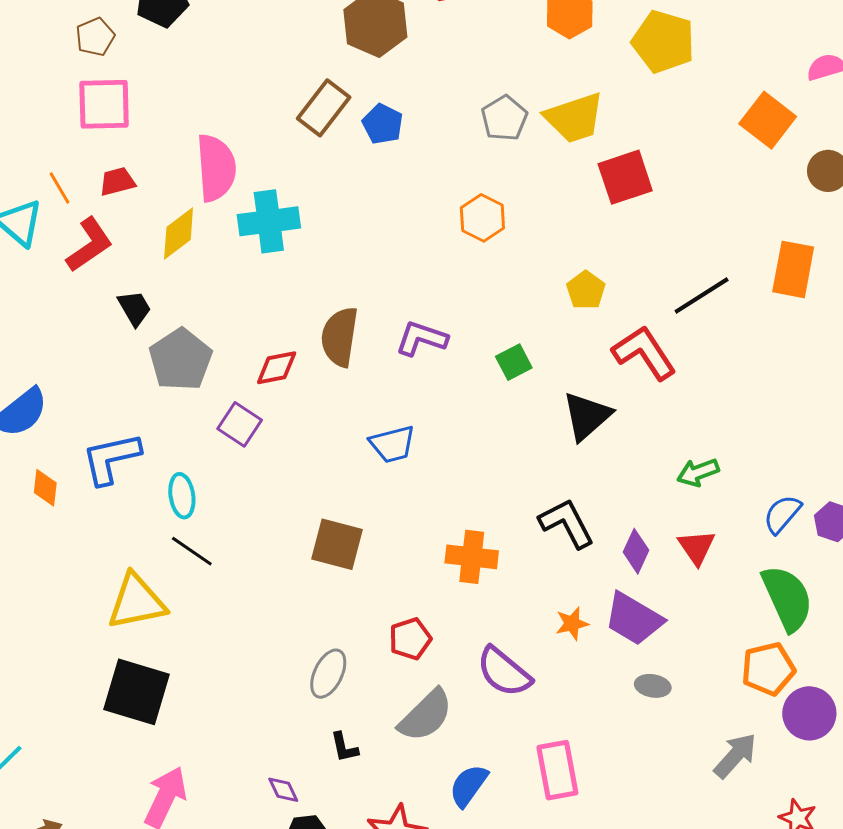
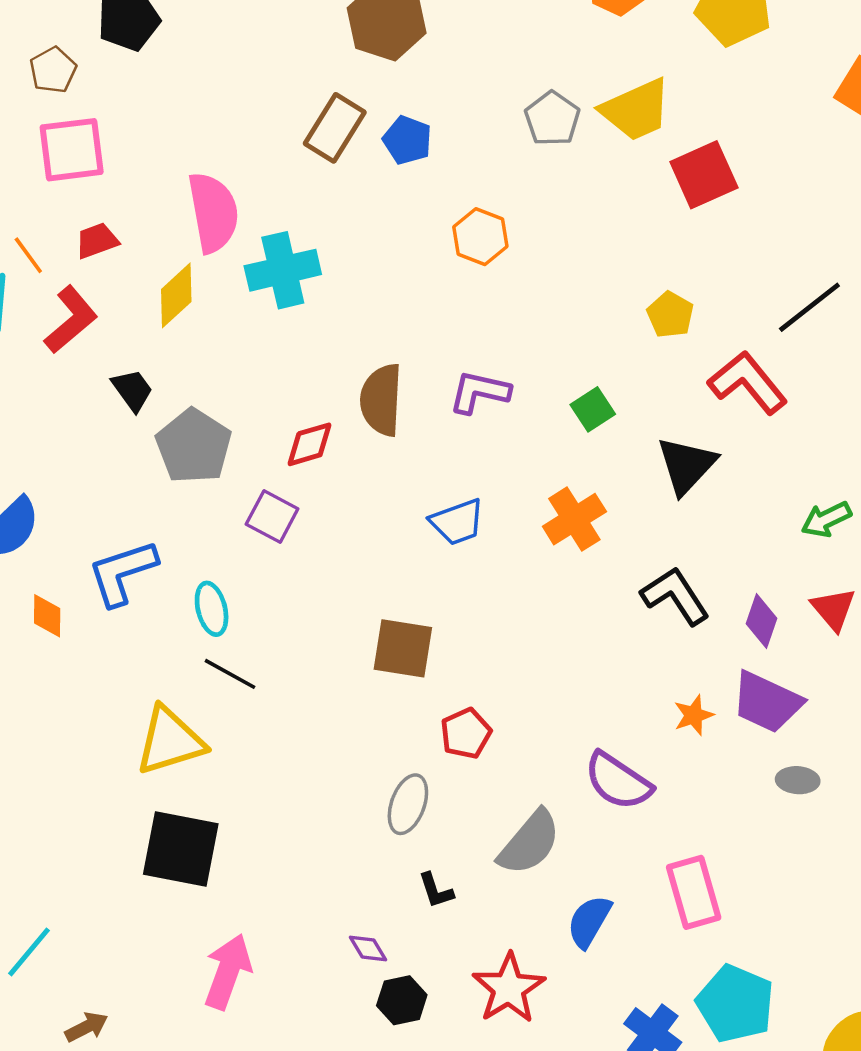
orange hexagon: (482, 218) -> (480, 237), moved
orange cross: (472, 557) -> (574, 519), moved, turned -33
red pentagon: (410, 639) -> (466, 733), moved

